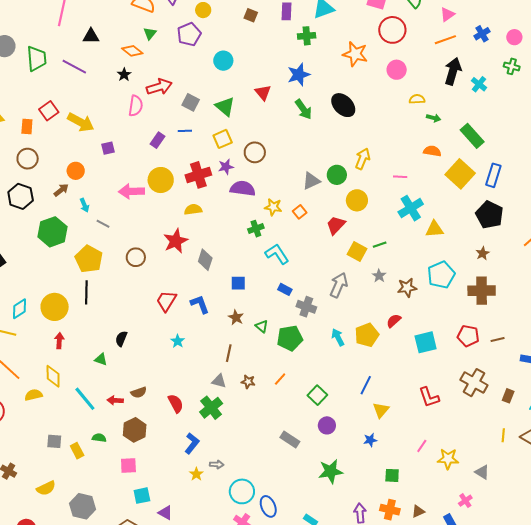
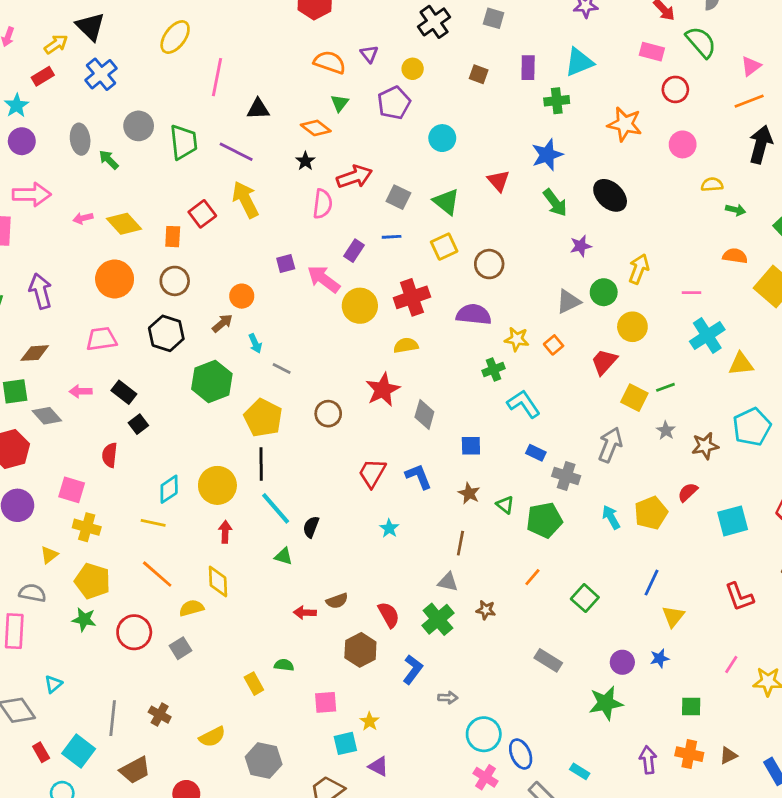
red circle: (392, 30) -> (675, 89), size x0.7
yellow arrow: (81, 122) -> (245, 200), moved, turned -144
purple star: (226, 167) -> (581, 246), moved
pink arrow: (131, 191) -> (324, 279), moved, turned 40
brown star: (248, 382) -> (486, 610), moved
cyan line: (85, 399) -> (276, 508), moved
purple circle: (327, 425) -> (622, 662), moved
brown hexagon: (135, 430) -> (360, 650), moved
gray square: (54, 441) -> (180, 648), moved, turned -35
yellow star: (196, 474) -> (369, 721), moved

